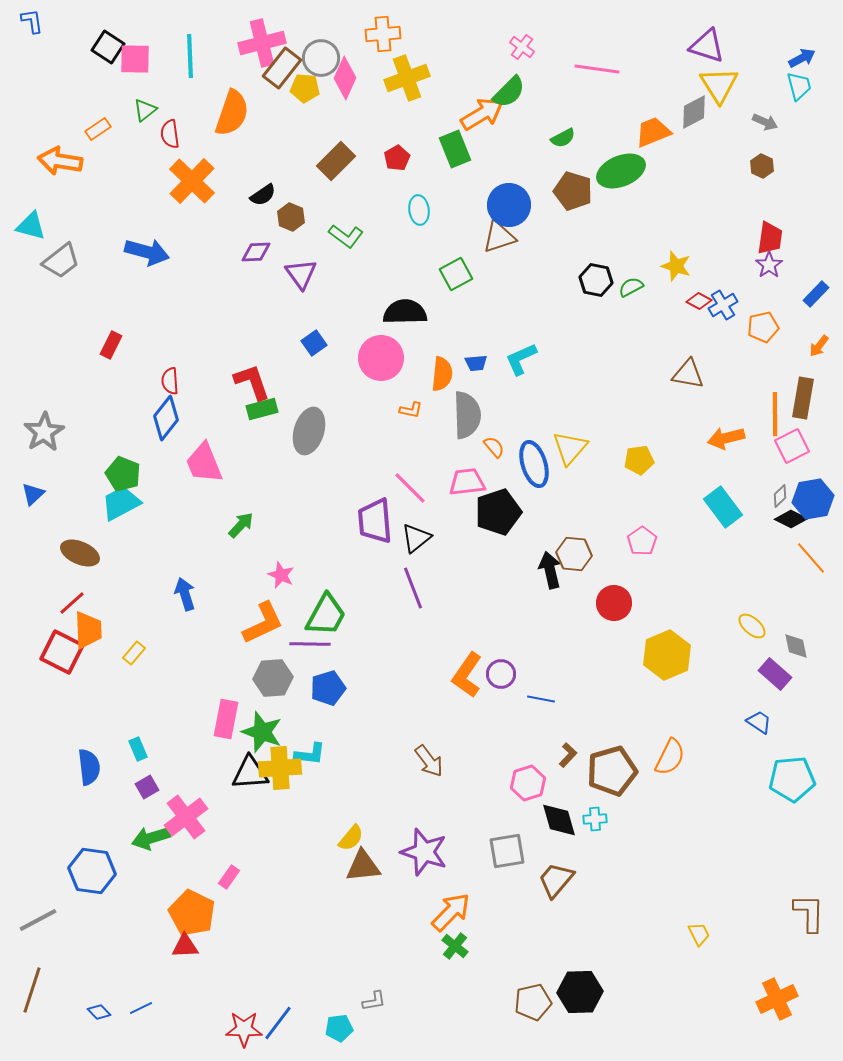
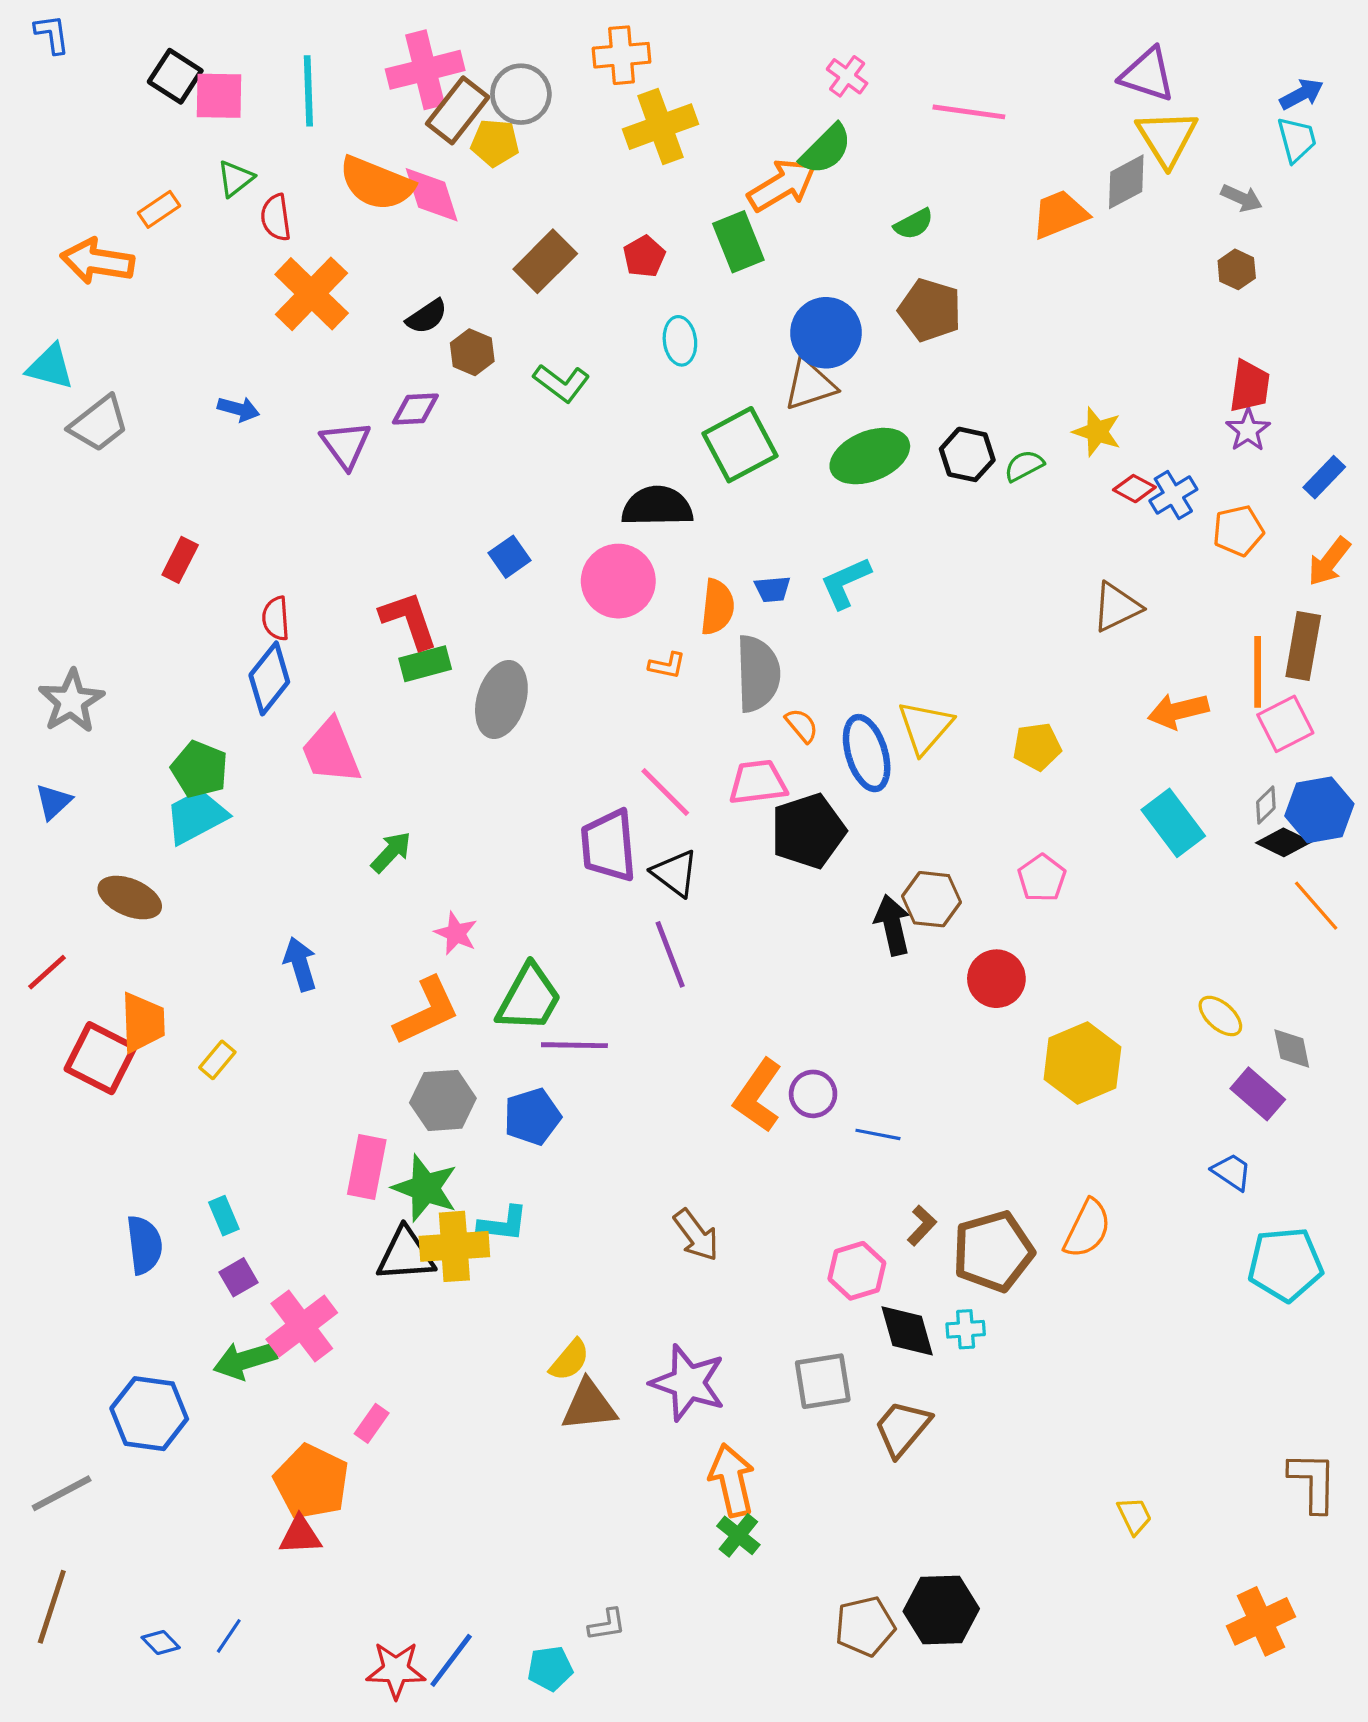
pink diamond: (345, 78) -> (432, 195), moved, turned -42
orange semicircle: (232, 113) -> (376, 183), turned 93
green ellipse: (621, 171) -> (870, 456), moved
blue arrow: (147, 252) -> (238, 409), size x0.6
purple triangle: (301, 274) -> (346, 445), moved
green square: (456, 274) -> (740, 445), size x1.4
orange arrow: (819, 346) -> (1329, 562), size x1.4
brown triangle: (688, 374) -> (1117, 607), turned -36
black triangle: (416, 538) -> (675, 873), turned -44
red line: (72, 603) -> (47, 972), moved
purple line: (310, 644) -> (574, 1045), moved
orange arrow: (451, 912) -> (732, 1480), turned -57
blue line: (141, 1008) -> (229, 1636), turned -30

